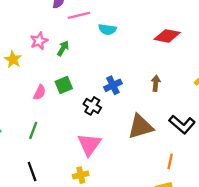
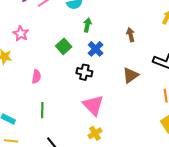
green arrow: (63, 48) -> (87, 25), moved
green square: (64, 85) -> (64, 46), moved
brown triangle: (140, 127) -> (131, 75), size x0.7

